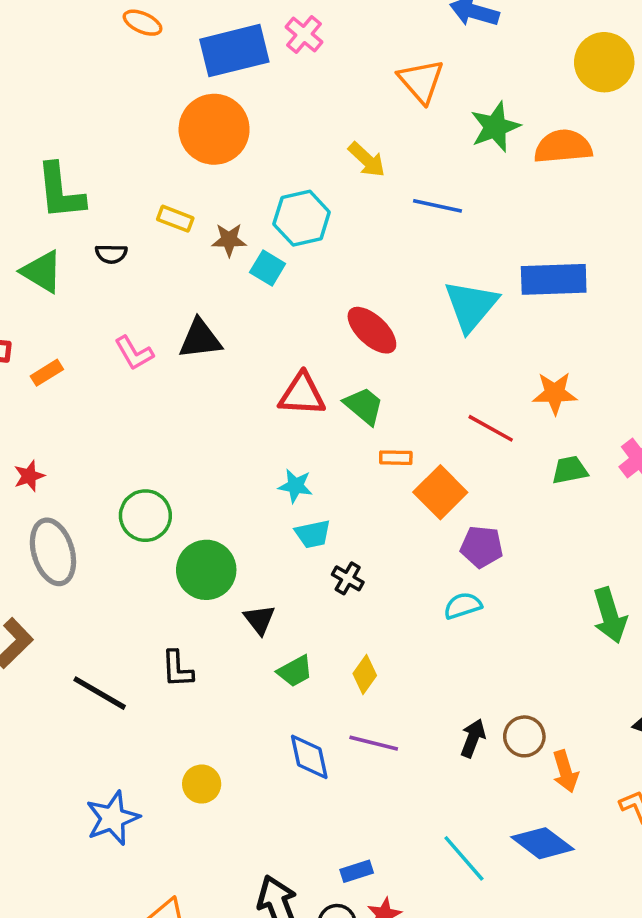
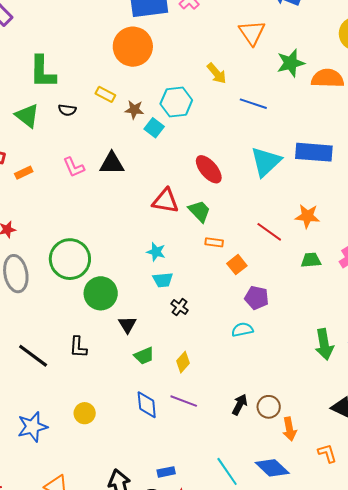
orange square: (440, 492) -> (237, 265), size x0.7
green circle: (145, 516) -> (70, 259), size x1.4

